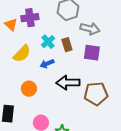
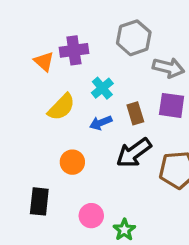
brown rectangle: (67, 45) -> (135, 113), moved
black arrow: (68, 83) -> (134, 153), turned -35

